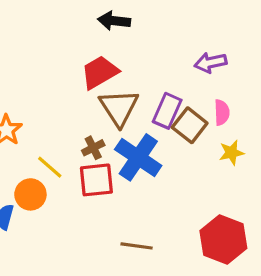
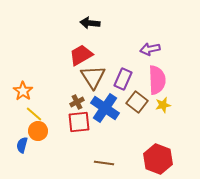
pink semicircle: (222, 112) -> (157, 80), size x1.8
brown square: (190, 125) -> (137, 102), moved
yellow line: (50, 167) -> (34, 114), moved

